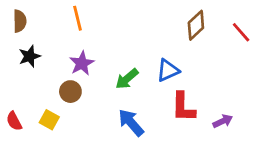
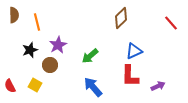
orange line: (78, 18) -> (37, 22), moved
brown diamond: (196, 25) -> (121, 18), moved
black star: (30, 56) -> (30, 50), moved
blue triangle: (168, 70) -> (134, 51), moved

